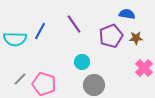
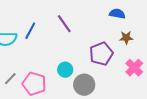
purple pentagon: (111, 36) -> (101, 54), moved
cyan circle: (82, 62) -> (65, 70), moved

